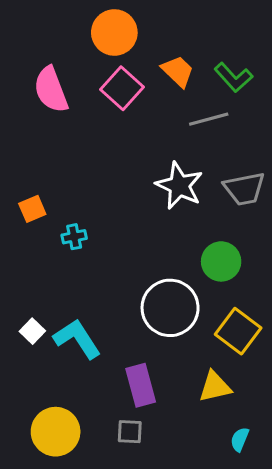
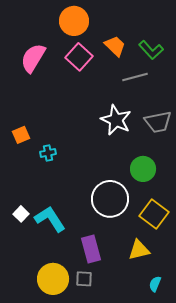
pink semicircle: (51, 90) -> (33, 58), turned 52
yellow circle: (56, 432) -> (53, 279), moved

